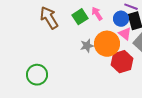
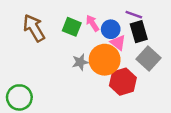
green square: (80, 17) -> (72, 27), turned -35
blue circle: (121, 19) -> (111, 29), moved
pink triangle: (125, 34) -> (118, 43), moved

